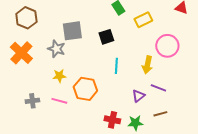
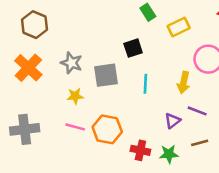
gray square: (72, 31) -> (106, 75), moved
orange hexagon: (85, 89) -> (107, 129), moved
gray cross: (32, 101) -> (25, 129), moved, size x1.6

